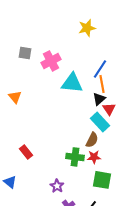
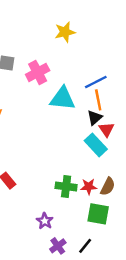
yellow star: (87, 28) -> (65, 32), moved
blue line: (100, 69) -> (96, 82), turned 30
brown semicircle: (92, 140) -> (108, 187), moved

